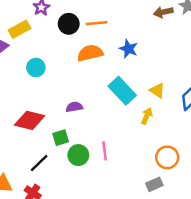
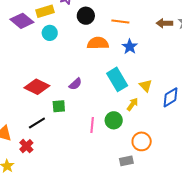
orange line: (97, 23) -> (120, 21), moved
cyan circle: (36, 67) -> (50, 33), moved
purple semicircle: (74, 107) -> (75, 84), turned 136
green circle: (78, 155) -> (114, 120), moved

